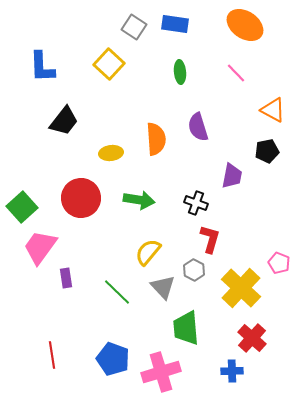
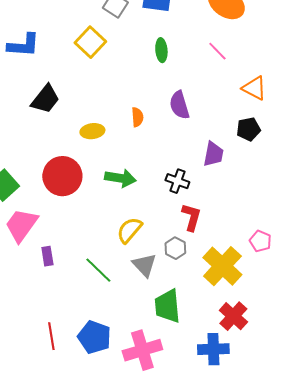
blue L-shape: (42, 67) -> (23, 45), turned -84
orange semicircle: (156, 139) -> (137, 117), size x0.6
red line: (52, 355) -> (51, 336), moved
blue cross: (232, 371) -> (213, 349), size x1.4

